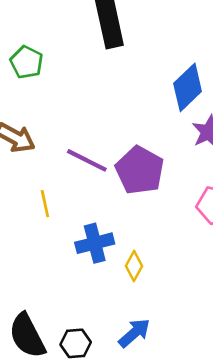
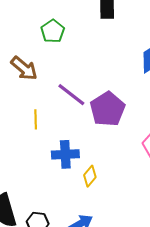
green pentagon: (27, 62) -> (53, 31), moved

